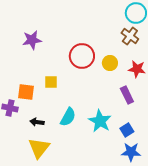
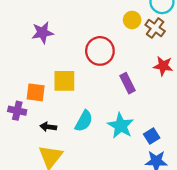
yellow circle: (110, 63) -> (132, 20), moved
yellow square: (51, 82) -> (64, 81), size x1.5
purple rectangle: (127, 95) -> (128, 83), moved

